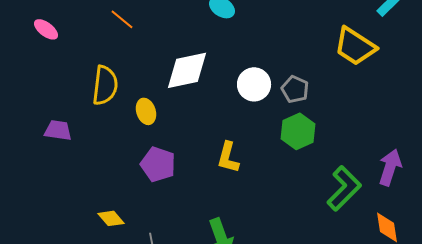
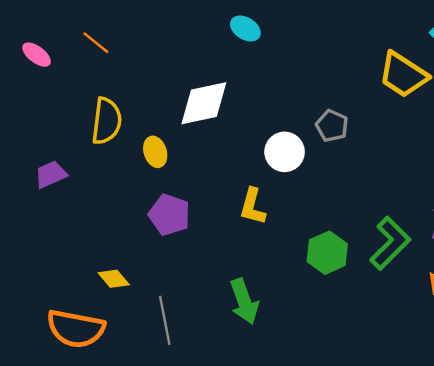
orange line: (122, 19) -> (96, 43), moved
white circle: (254, 84) -> (285, 152), moved
purple trapezoid: (58, 130) -> (51, 174), turned -32
green hexagon: (298, 131) -> (327, 253), moved

